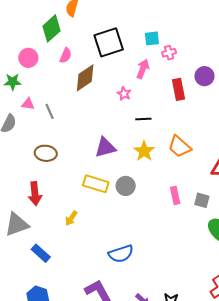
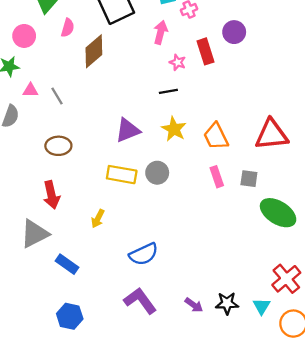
pink star: (124, 94) -> (178, 62), moved
orange trapezoid: (180, 147) -> (216, 136), moved, turned 30
blue semicircle: (121, 254) -> (144, 254), moved

